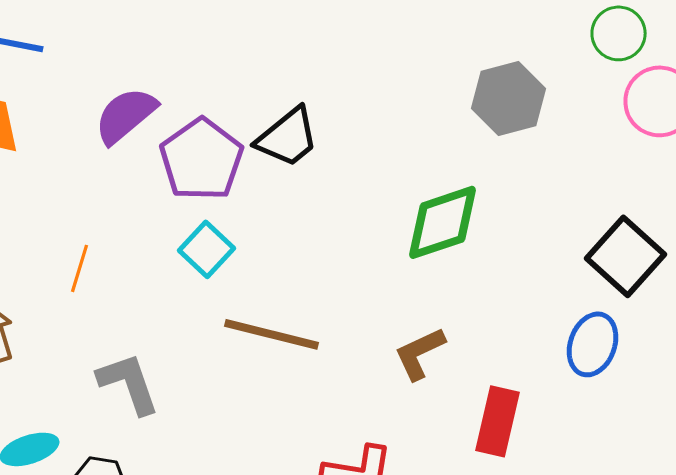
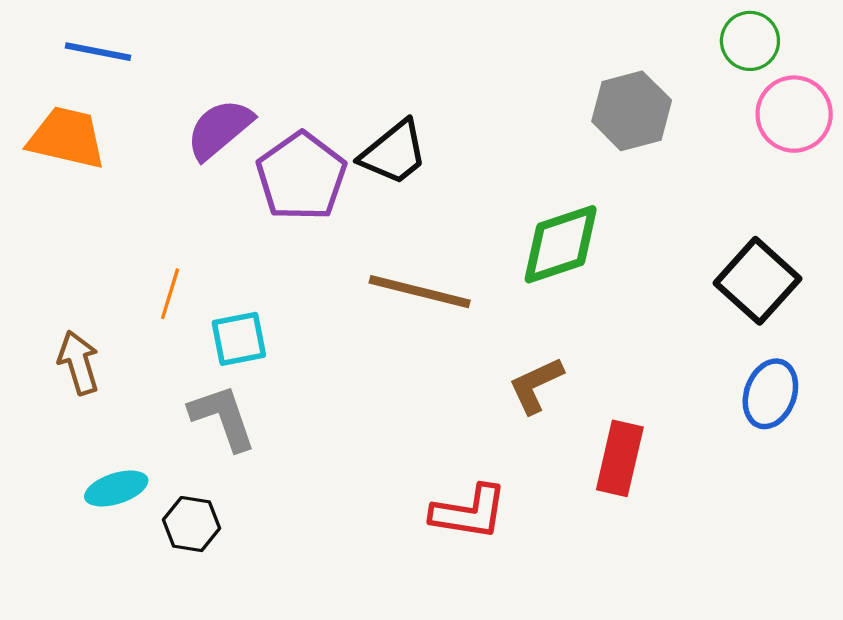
cyan square: (206, 249) -> (239, 339), moved, turned 36
brown line: (272, 334) -> (420, 292), moved
blue ellipse: (592, 344) -> (770, 394), moved

